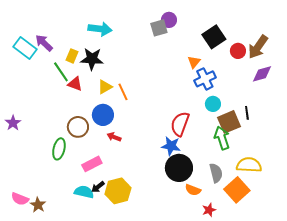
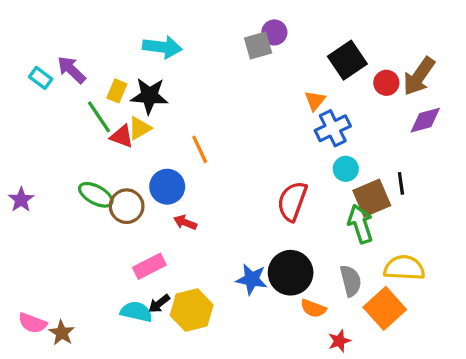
cyan rectangle: (25, 48) -> (41, 78), size x0.6
yellow triangle: (105, 87) -> (140, 128), moved
blue star: (171, 146) -> (252, 279), moved
green ellipse: (59, 149) -> (96, 195), moved, turned -75

